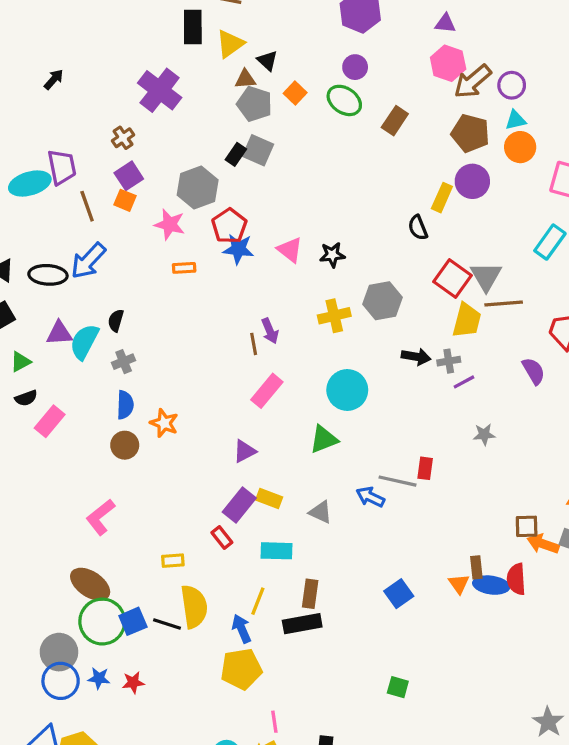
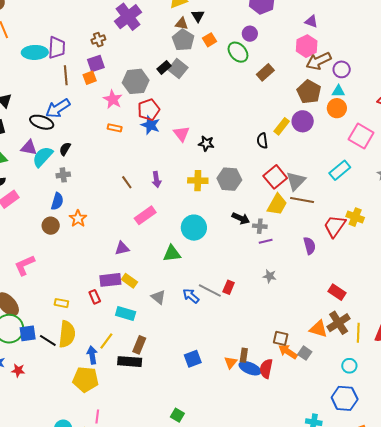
orange square: (125, 200) -> (90, 78), turned 32
black ellipse: (48, 275) -> (42, 122), moved
brown line: (254, 344) -> (127, 182), moved, turned -40
purple rectangle: (239, 505) -> (110, 280), turned 30

